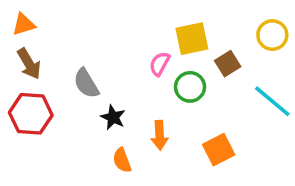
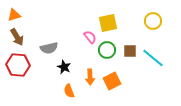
pink semicircle: (160, 64) -> (90, 37), turned 112
brown square: (228, 64) -> (130, 51), moved, turned 32
gray semicircle: (86, 83) -> (49, 48), turned -72
orange square: (219, 150) -> (112, 81), moved

